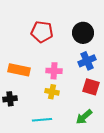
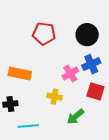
pink cross: (54, 71) -> (70, 73), moved, turned -35
green arrow: (84, 117) -> (76, 117), moved
cyan line: (42, 120) -> (28, 126), moved

